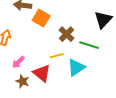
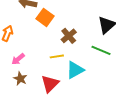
green line: (89, 45) -> (101, 50), moved
red triangle: (42, 73) -> (50, 84), moved, turned 30

